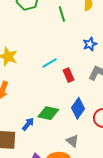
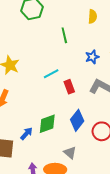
green line: (62, 14) -> (64, 35), moved
green diamond: (48, 113) -> (47, 124), turned -35

